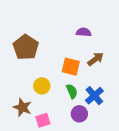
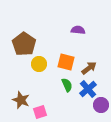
brown arrow: (95, 59) -> (89, 68), moved
yellow circle: (42, 86) -> (39, 64), moved
purple circle: (79, 114) -> (101, 105), moved

